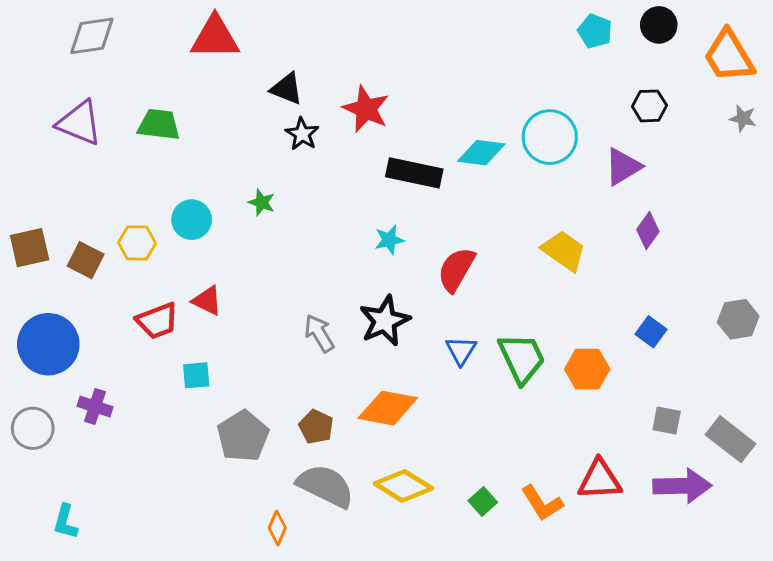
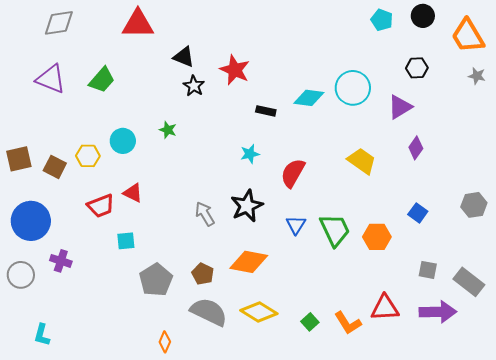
green trapezoid: (159, 125) -> (102, 80), turned 124
black rectangle: (414, 173) -> (266, 111), size x0.6
orange diamond: (277, 528) -> (165, 342), moved

